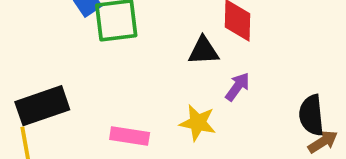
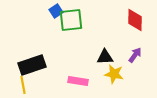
black triangle: (203, 51) -> (105, 57), moved

